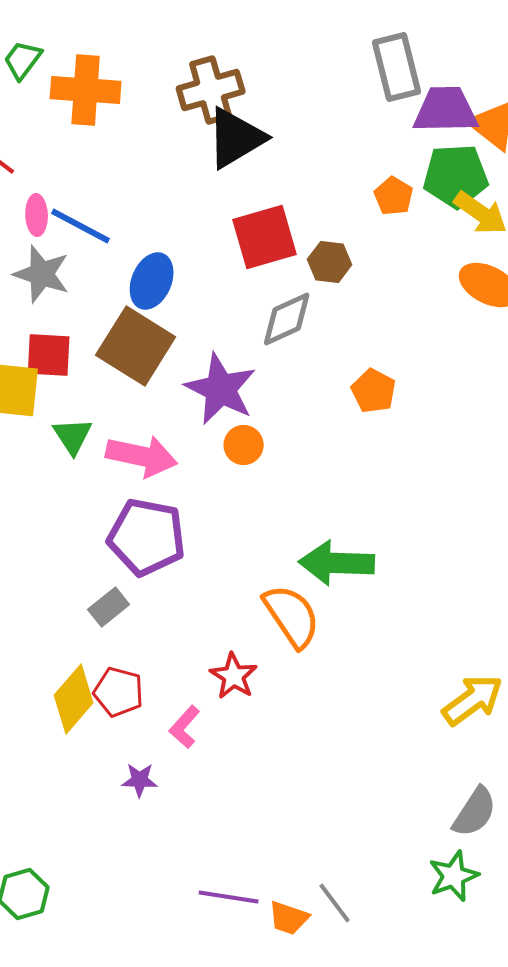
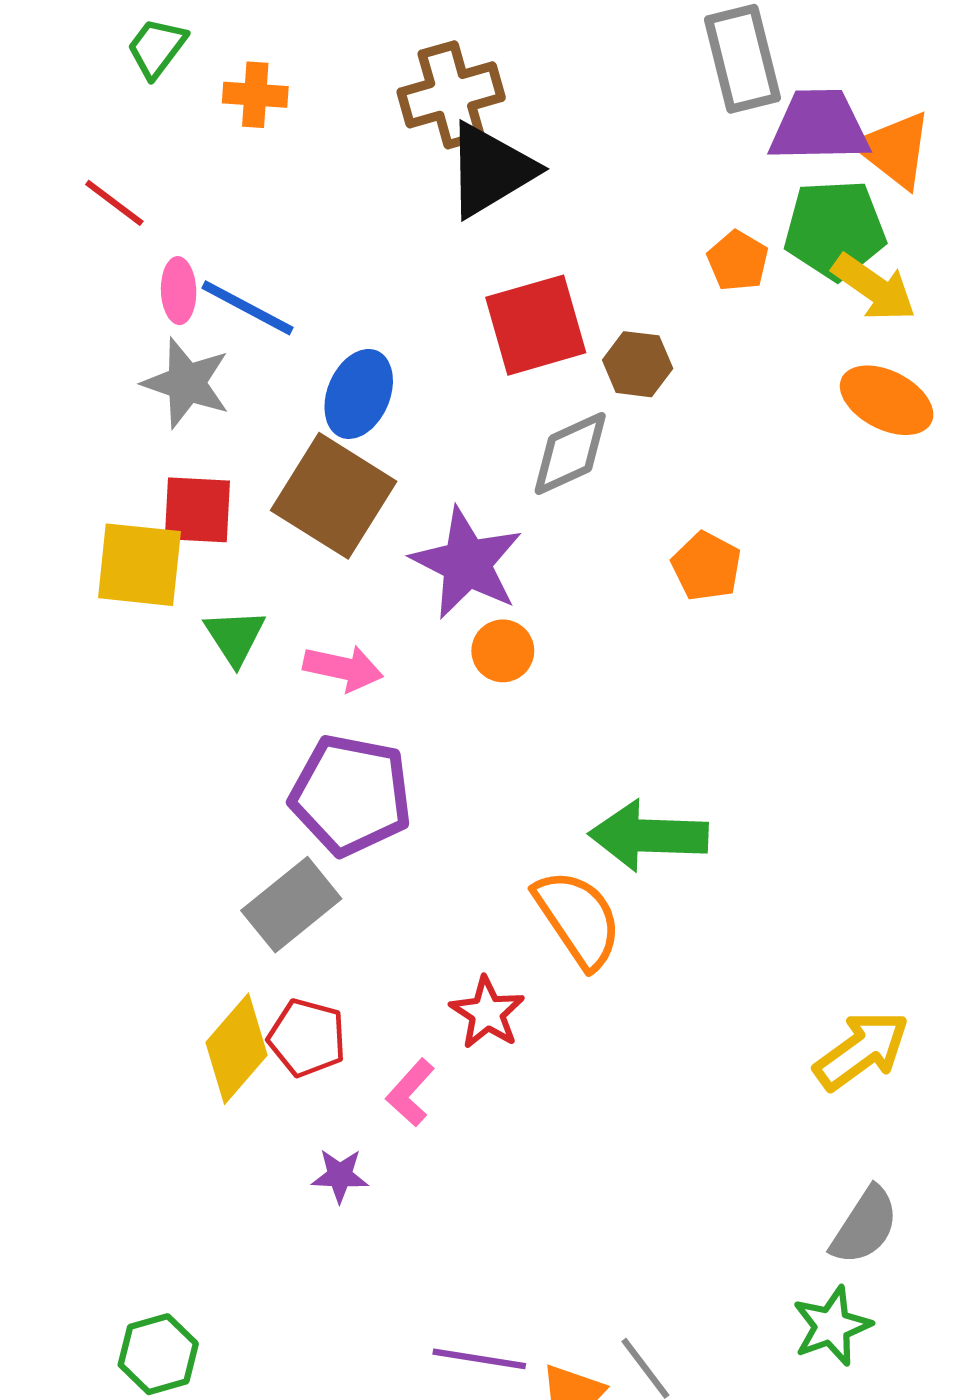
orange cross: (86, 90) -> (255, 95), size x0.6
pink arrow: (142, 456) -> (343, 668), size x0.7
gray rectangle: (109, 607) -> (291, 905), size x1.5

